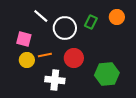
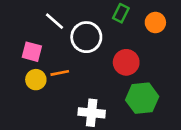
green rectangle: (91, 22) -> (121, 13), moved
red circle: (74, 58) -> (126, 62), moved
white cross: (55, 80) -> (92, 113), moved

